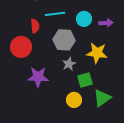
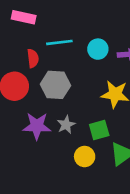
gray hexagon: (64, 40) -> (55, 85), moved
gray star: (69, 64) -> (66, 125), moved

